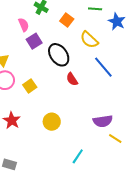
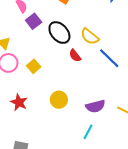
yellow semicircle: (89, 40) -> (90, 37), moved
blue line: (103, 67) -> (109, 58), moved
purple semicircle: (103, 121) -> (95, 106), moved

